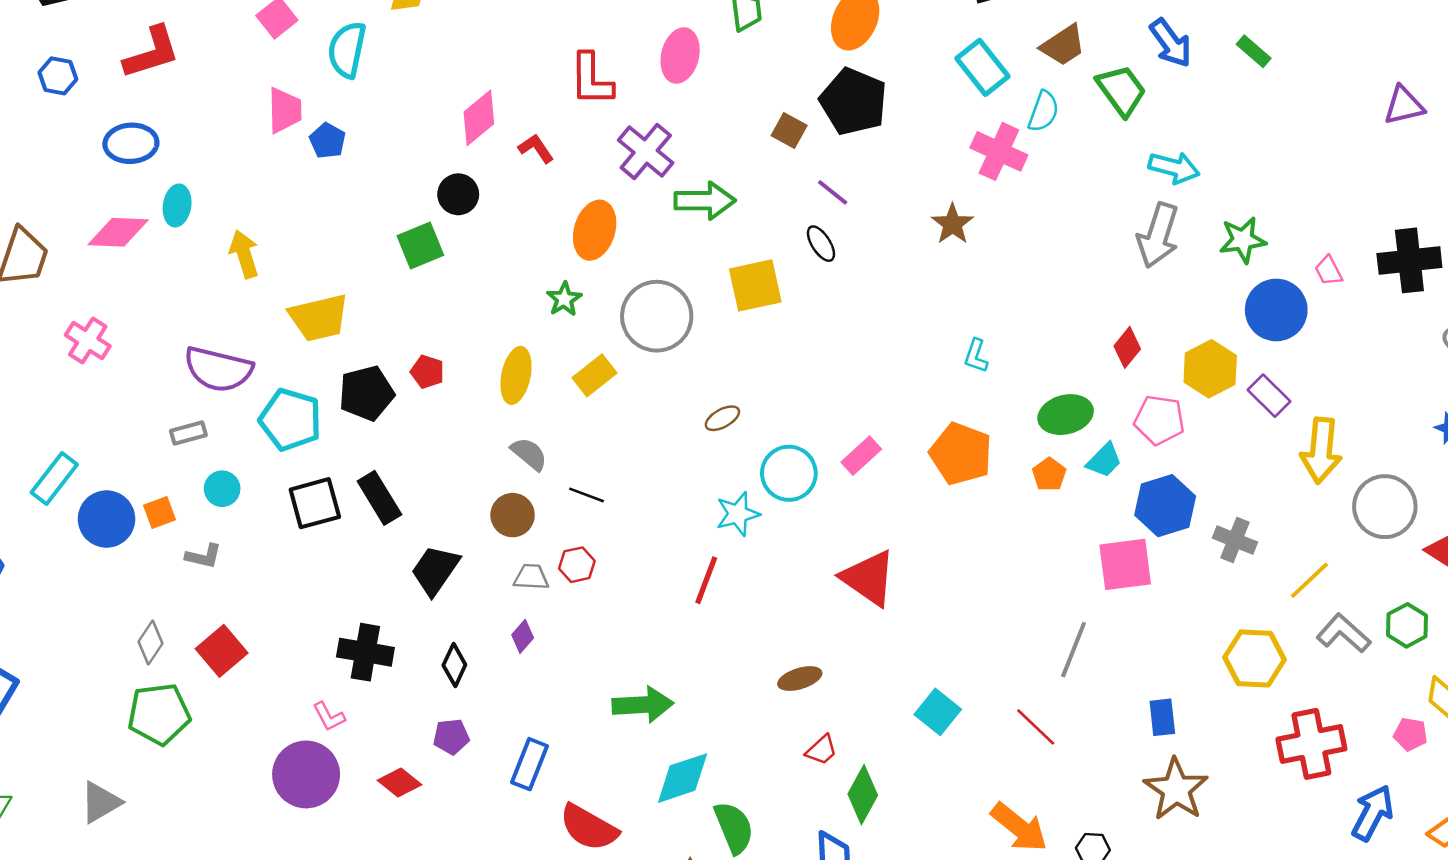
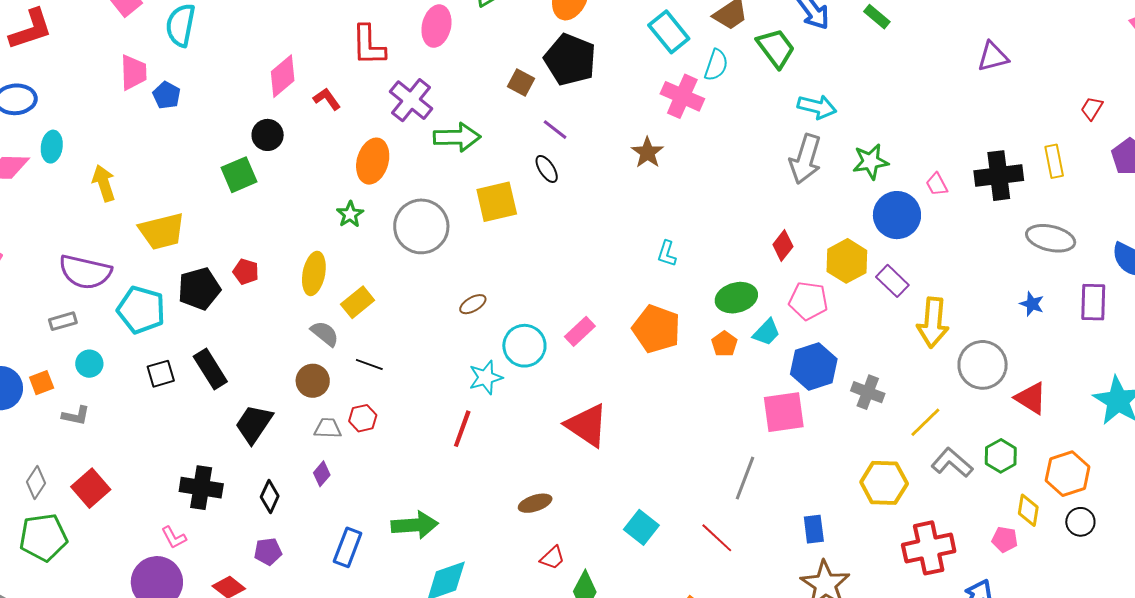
yellow rectangle: (595, 375) -> (358, 302), moved
black square: (315, 503) -> (161, 374), size x0.7
blue rectangle: (530, 764) -> (348, 547), moved

